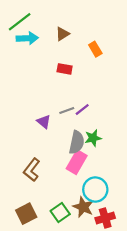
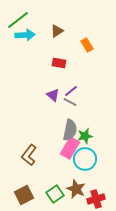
purple line: (82, 109) -> (71, 91), moved
gray line: (67, 111) -> (70, 102), moved, turned 48
purple triangle: (44, 122) -> (53, 95), moved
green star: (93, 138) -> (85, 136), moved
cyan circle: (95, 190) -> (85, 159), moved

